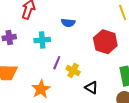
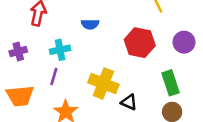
purple line: (57, 63) -> (54, 76), moved
yellow cross: (73, 70) -> (103, 84), size x1.6

